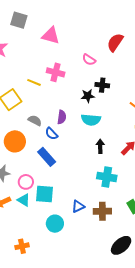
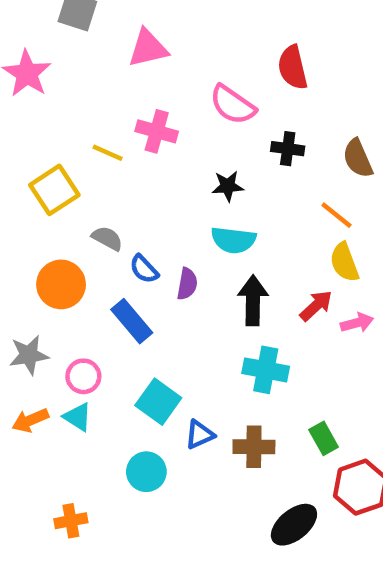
pink triangle: (51, 36) -> (148, 48), turned -30
red semicircle: (115, 42) -> (293, 67), turned -48
pink semicircle: (89, 60) -> (233, 105), size x1.5
black cross: (102, 85) -> (288, 149), moved
purple semicircle: (62, 117) -> (187, 284), moved
black arrow: (100, 146) -> (253, 300), size x1.5
cyan square: (44, 194) -> (158, 402), moved, turned 30

